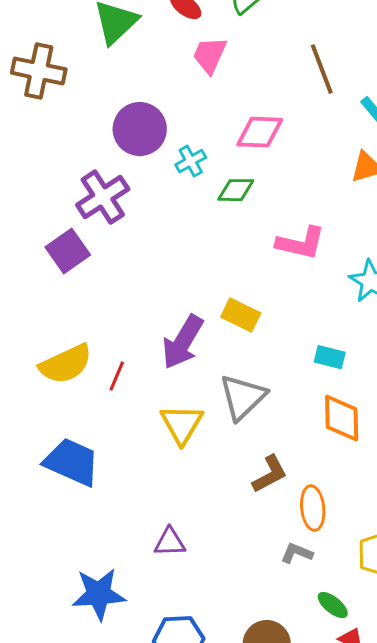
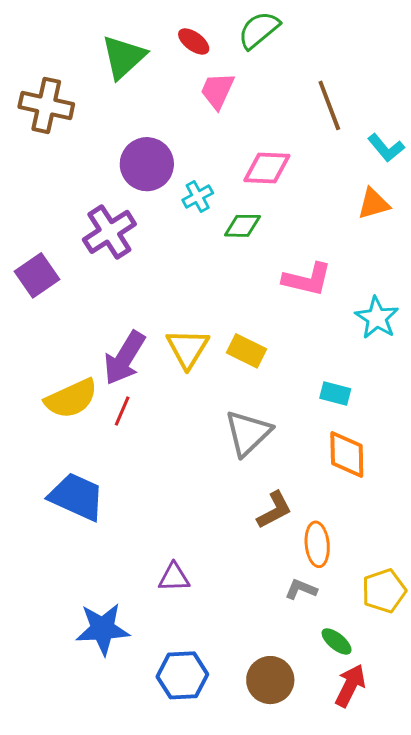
purple square: (68, 251) -> (37, 275), moved
purple arrow: (183, 342) -> (125, 358), moved
yellow triangle: (182, 424) -> (188, 348), moved

